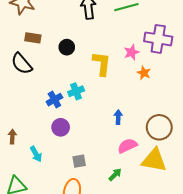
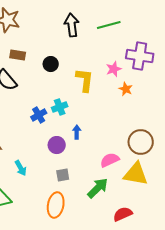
blue arrow: (118, 117) -> (77, 132), moved
purple circle: (61, 127) -> (57, 145), moved
green arrow: (115, 175) -> (98, 188), size x1.6

